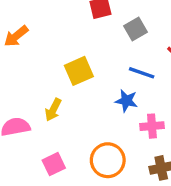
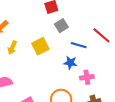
gray square: (136, 29) -> (61, 26), moved
yellow arrow: (53, 110) -> (12, 48), moved

